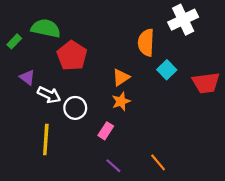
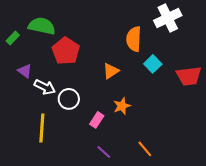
orange star: (121, 101) -> (122, 106), moved

